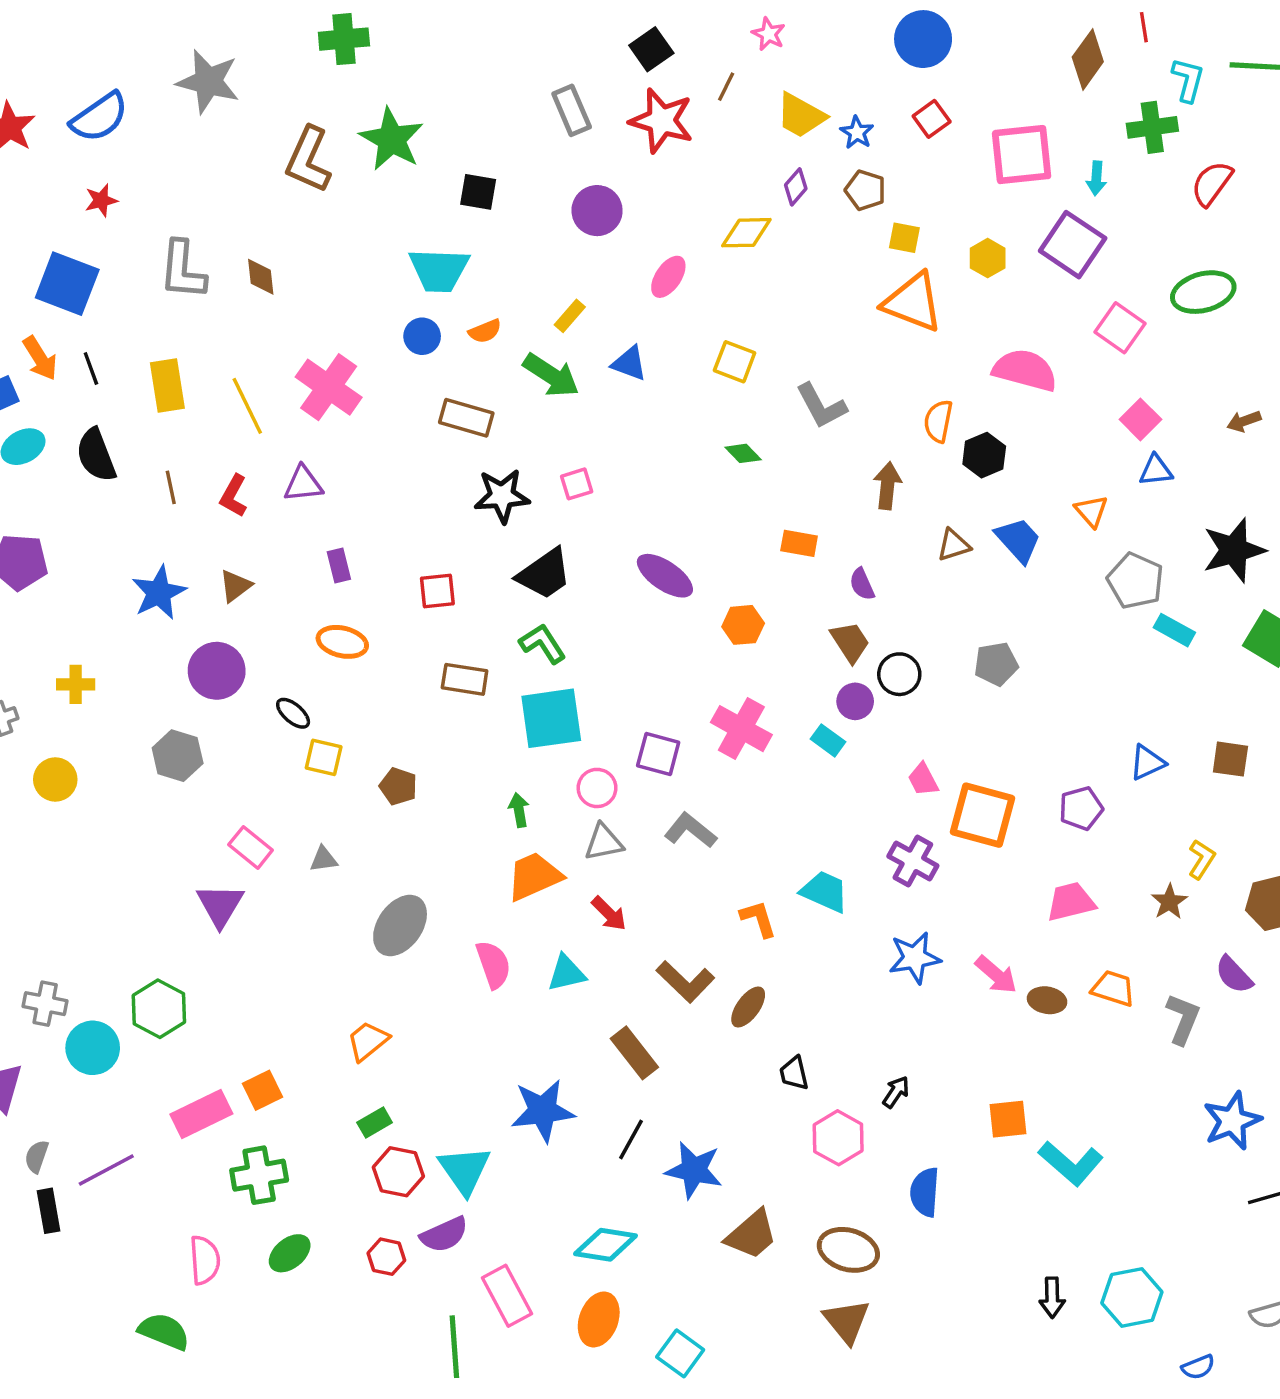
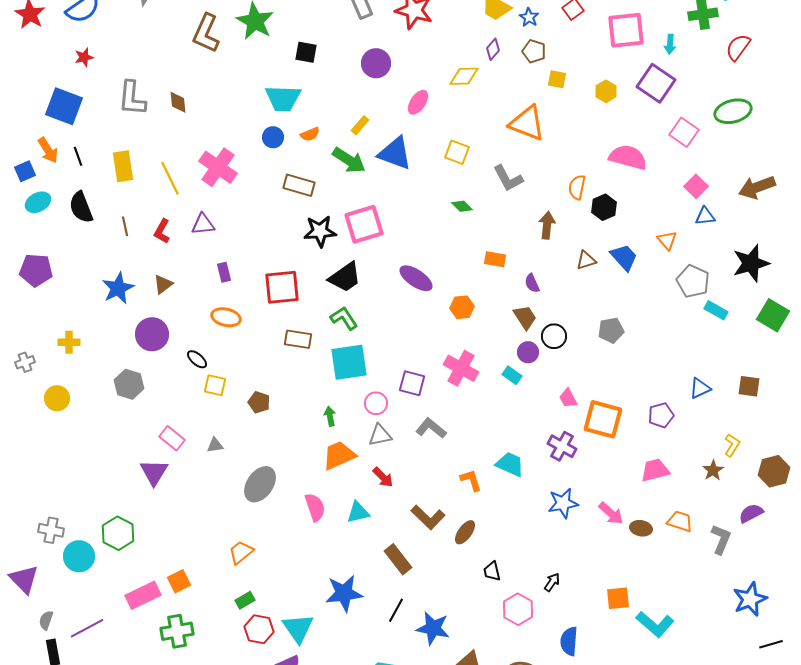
orange triangle: (913, 302) -> (527, 123), moved
blue triangle: (629, 363) -> (395, 153), size x1.6
brown arrow: (1244, 421) -> (757, 187), size x1.8
pink square: (577, 484) -> (364, 224), size x2.0
red square: (437, 591) -> (282, 287), size x1.6
purple semicircle: (1234, 975) -> (751, 513), turned 105

